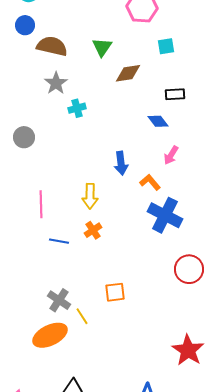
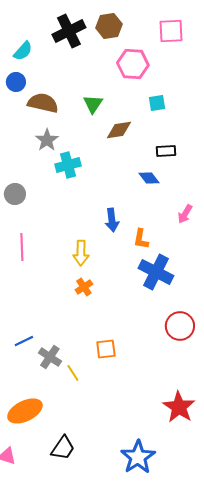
cyan cross: (77, 108) -> (68, 165), size x1.4
pink arrow: (171, 155) -> (185, 214), moved
orange L-shape: (150, 182) -> (141, 239), turned -130
pink line: (41, 204) -> (22, 247), moved
blue line: (59, 241) -> (24, 341), moved, turned -36
orange ellipse: (50, 335) -> (25, 411), moved

